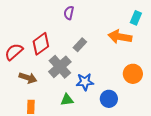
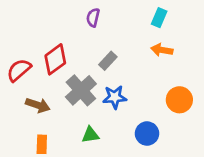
cyan rectangle: (136, 18) -> (159, 18), moved
orange arrow: (120, 37) -> (162, 50), size x0.7
blue star: (85, 82) -> (115, 97), moved

